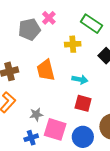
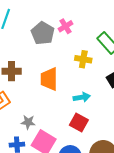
gray pentagon: (30, 29) -> (43, 33), turned 30
cyan arrow: (80, 79) -> (82, 97), turned -35

